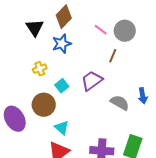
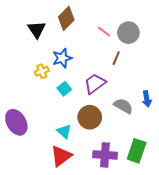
blue star: (62, 44) -> (62, 58), moved
brown circle: (44, 105) -> (90, 117), moved

